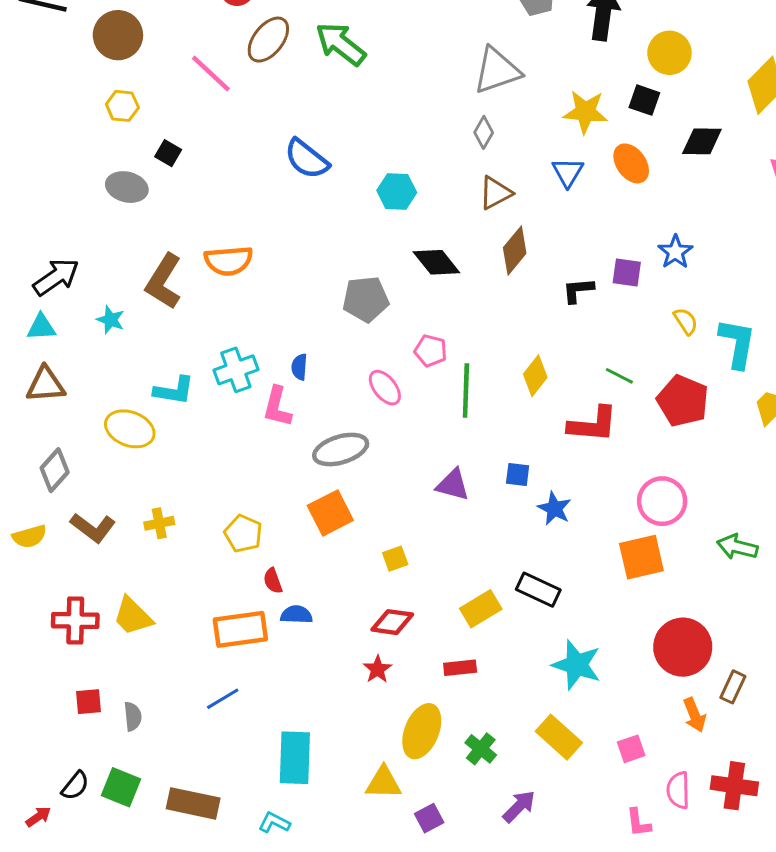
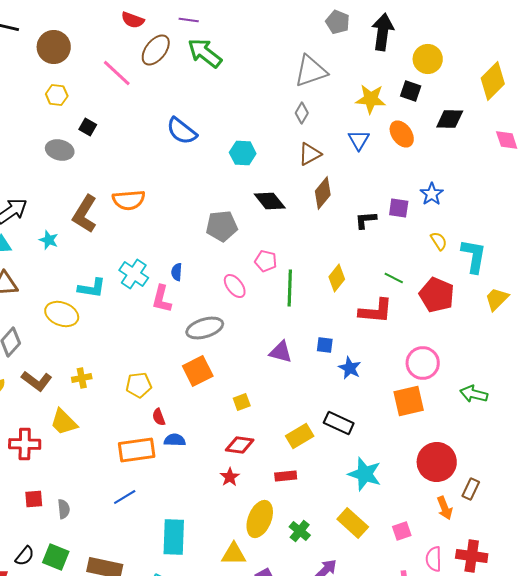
cyan cross: (236, 370) -> (134, 274), turned -36
yellow pentagon: (243, 534) -> (139, 385), turned -30
yellow trapezoid: (133, 616) -> (64, 422), moved

